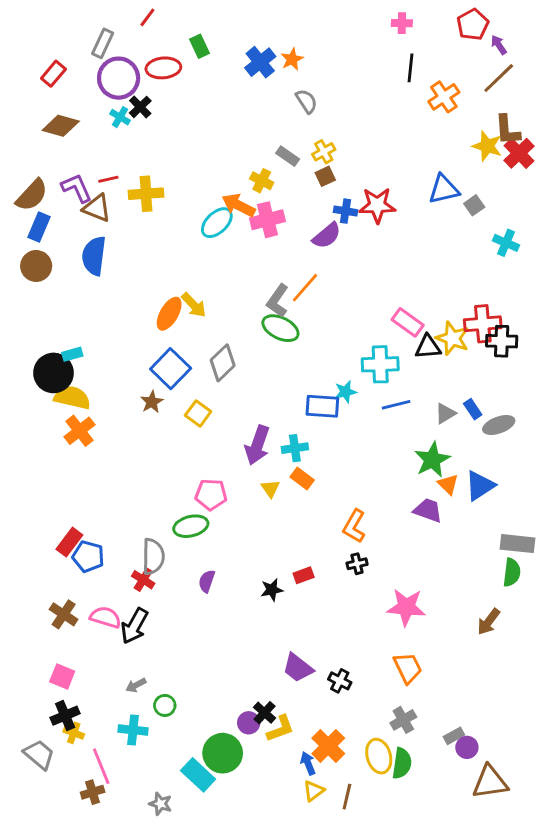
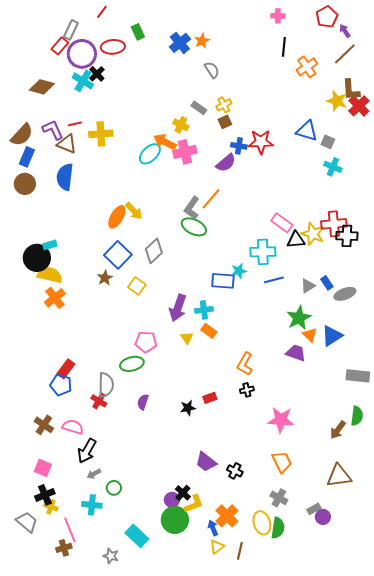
red rectangle: (53, 74) -> (60, 46), moved
cyan cross: (120, 117) -> (83, 81), size x1.5
blue triangle: (444, 189) -> (307, 131), turned 30
gray square: (474, 205) -> (328, 142), turned -32
cyan cross: (506, 243) -> (333, 167), moved
red rectangle: (69, 542) -> (66, 369), moved
green semicircle: (512, 572) -> (357, 416), moved
black arrow: (134, 626) -> (87, 451), moved
gray cross: (403, 720) -> (279, 498), turned -30
green circle: (223, 753) -> (175, 520), moved
brown triangle: (490, 782) -> (339, 476), moved

